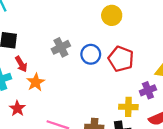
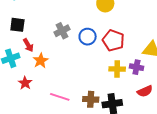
purple cross: (148, 90) -> (136, 67), turned 32
yellow cross: (128, 107) -> (117, 69), moved

